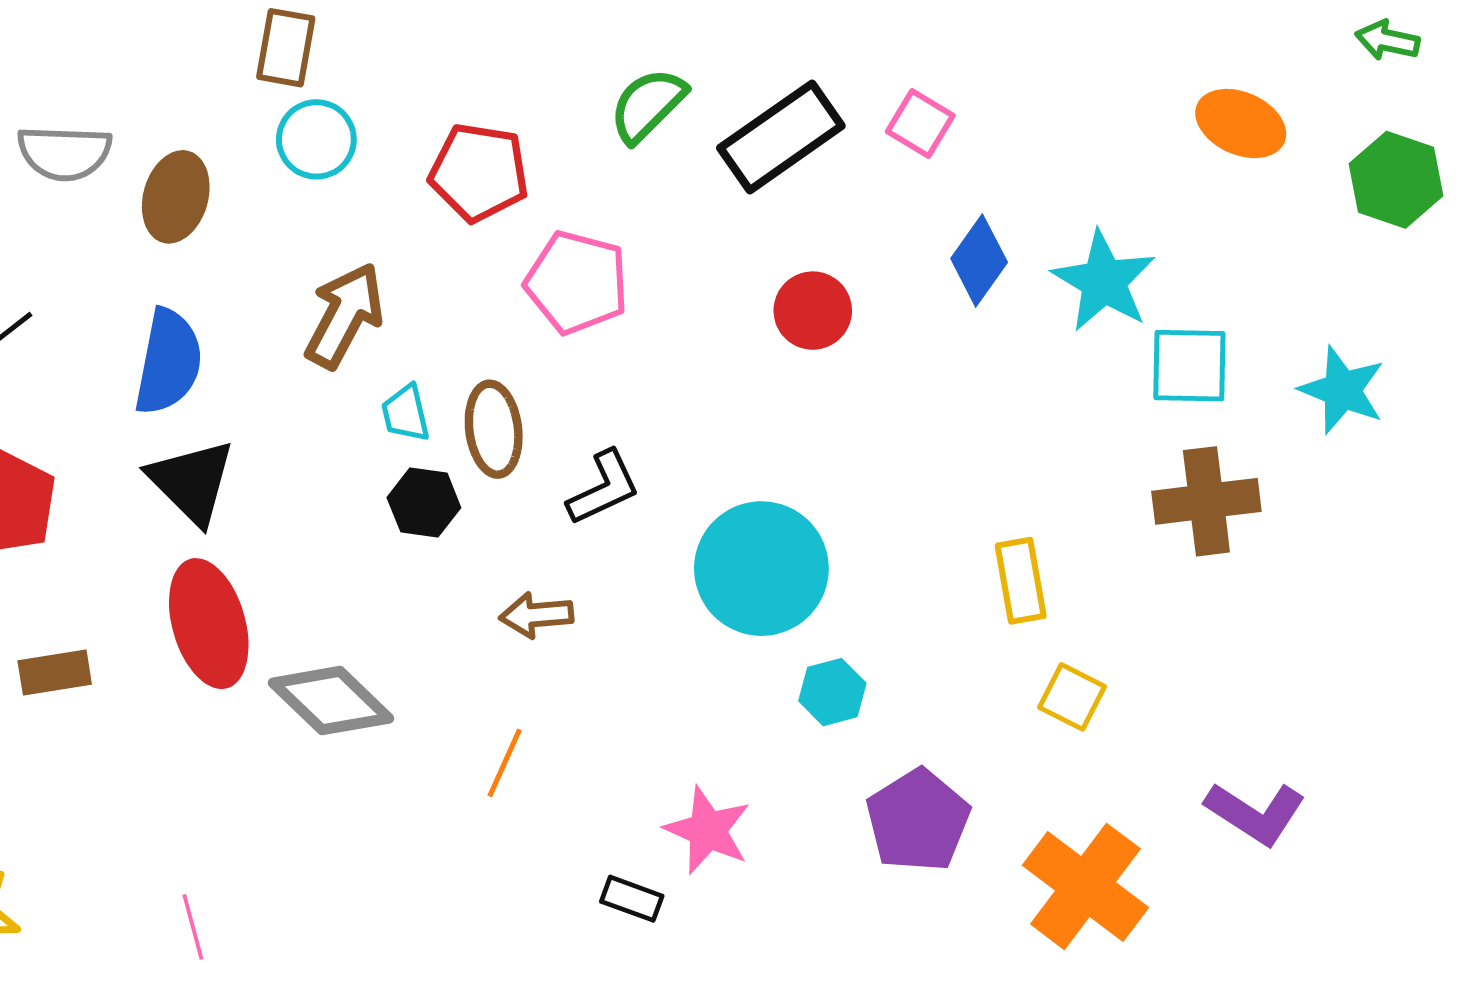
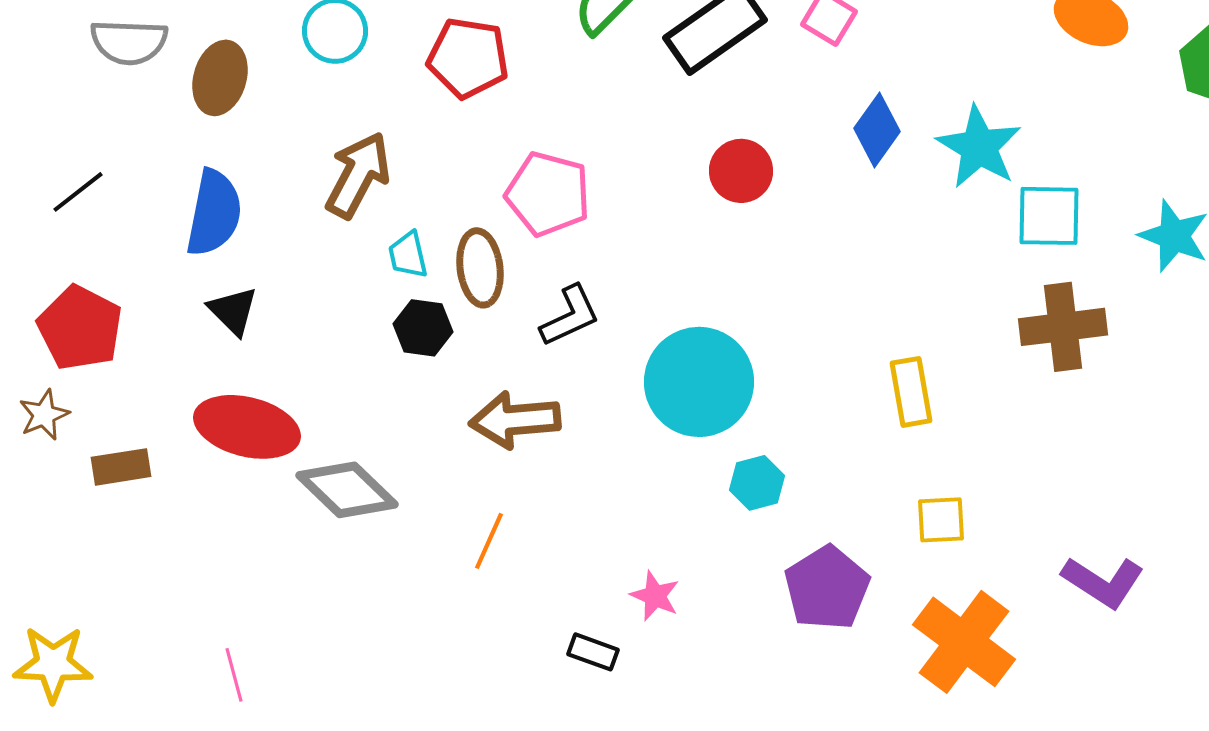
pink pentagon: (577, 282) -> (548, 194), moved
black triangle: (192, 482) -> (233, 311), size x0.7
brown arrow: (536, 615) -> (515, 420), size x1.5
red ellipse: (209, 624) -> (247, 427), turned -60
yellow square: (1072, 697) -> (941, 520), moved, turned -30
pink star: (708, 830) -> (655, 596), size x0.7

